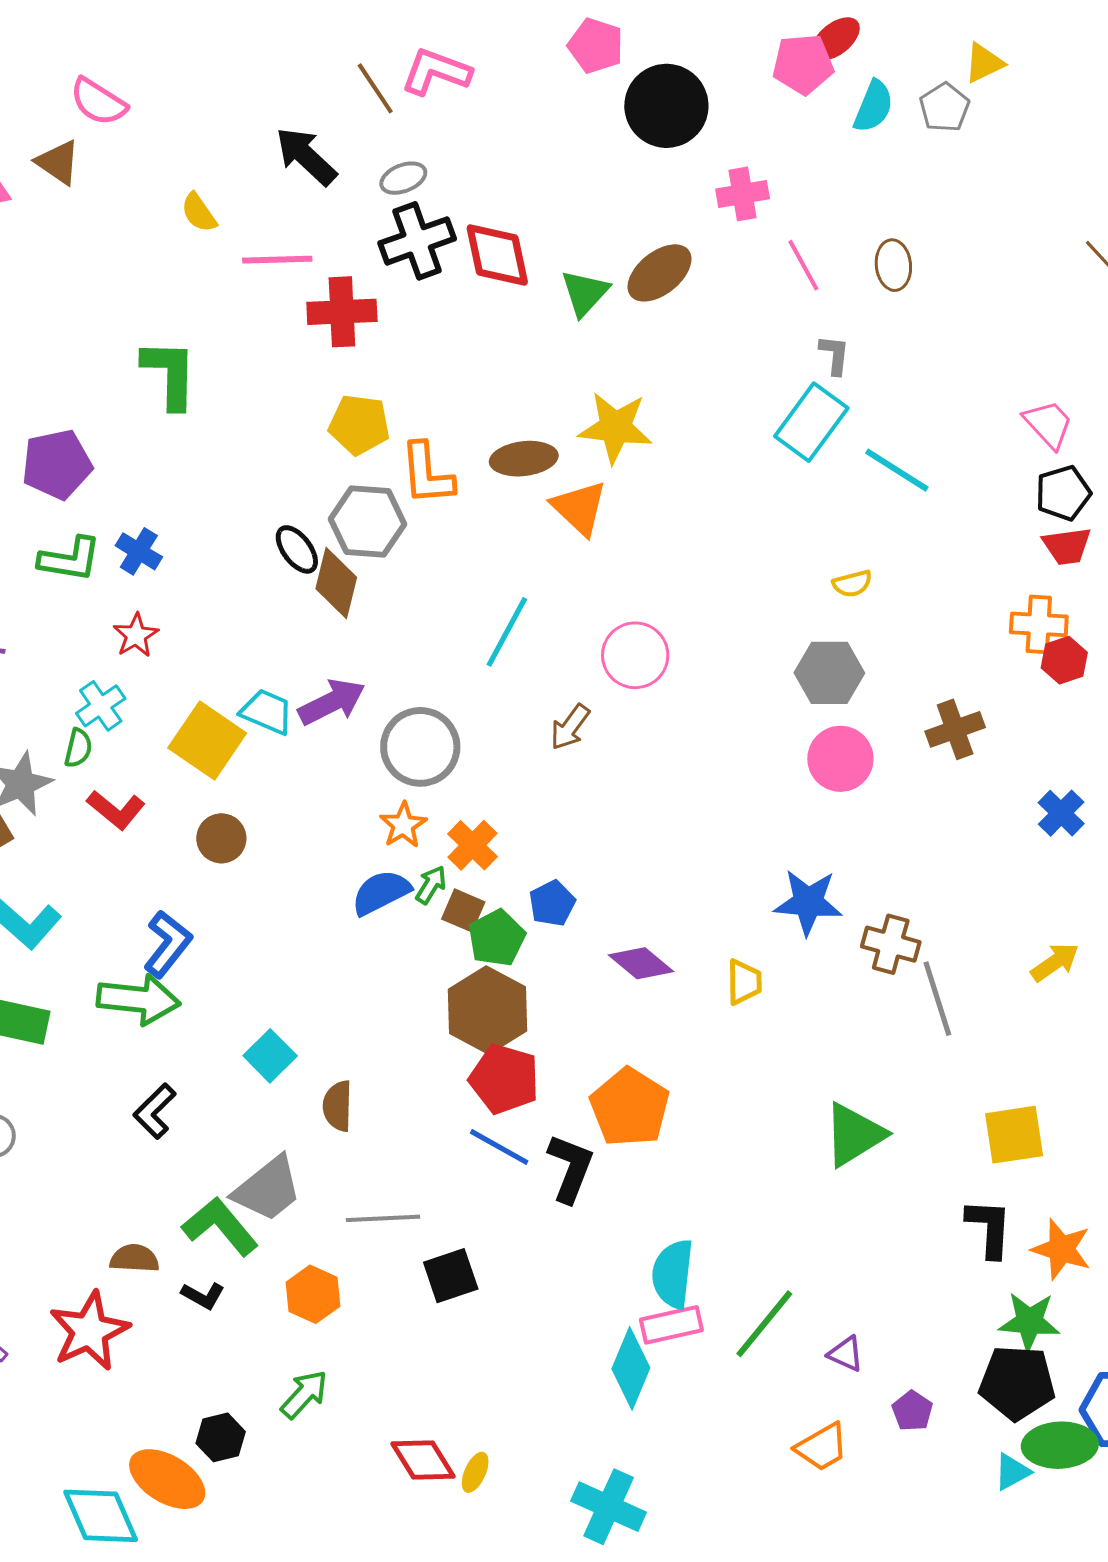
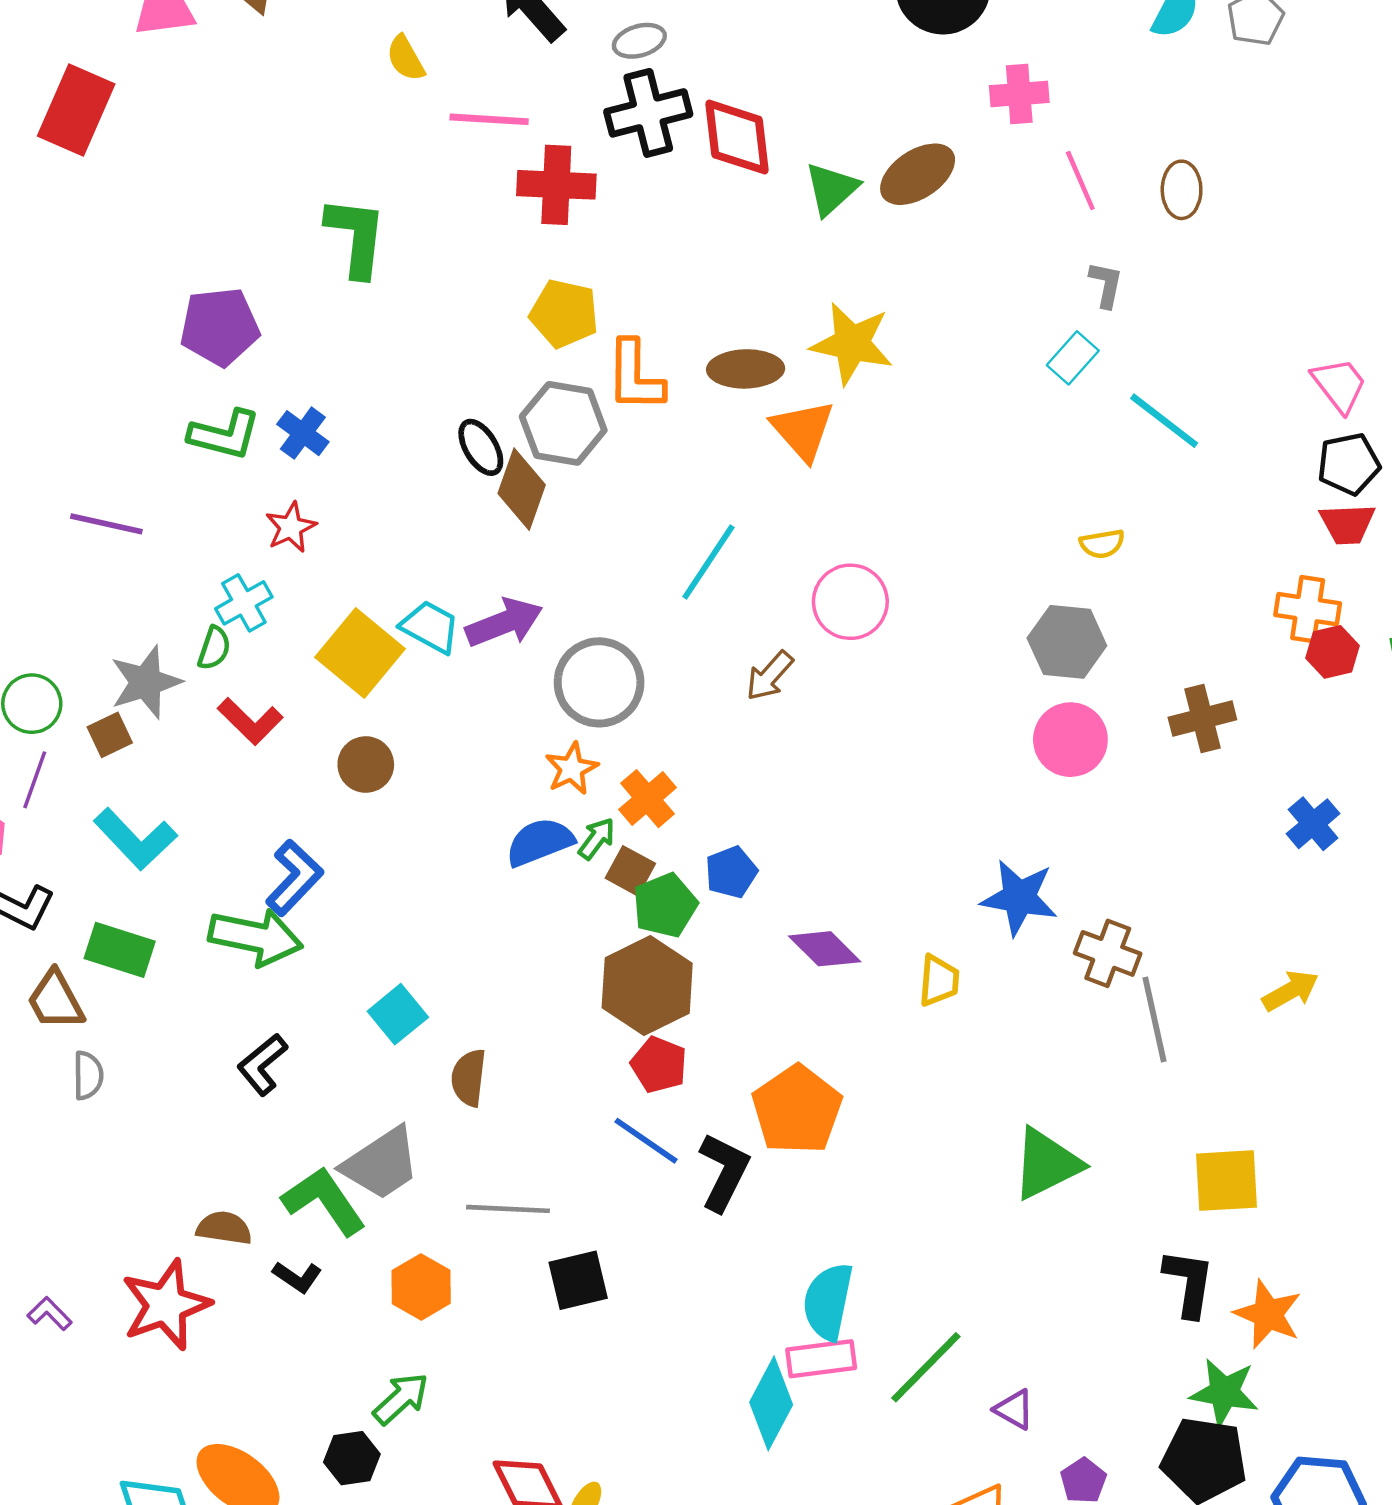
cyan rectangle: (811, 422) -> (1073, 358), size x0.6
red pentagon: (504, 1079) -> (659, 1065), size x0.7
black hexagon: (221, 1437) -> (352, 1458), moved

